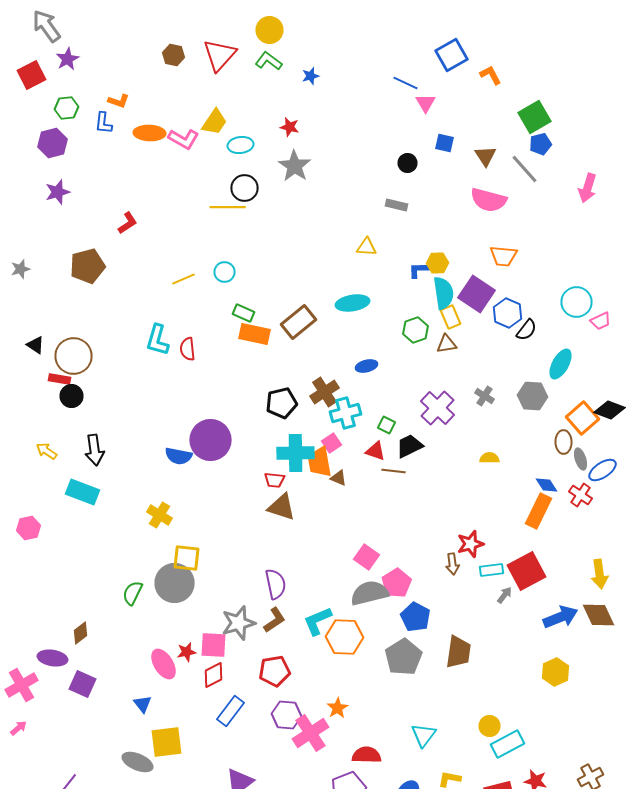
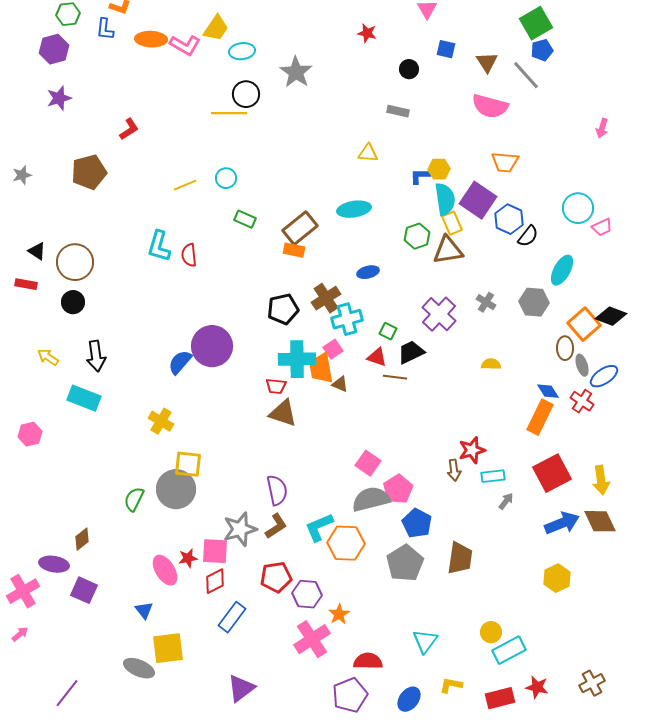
red star: (290, 127) -> (367, 33), moved
pink arrow: (588, 188) -> (602, 128), moved, size x0.7
orange rectangle: (254, 334) -> (294, 250), moved, size x0.7
brown triangle: (446, 344) -> (448, 250), size x1.5
red rectangle: (60, 379) -> (26, 284), moved
blue semicircle: (178, 456) -> (180, 362), turned 120
red square: (526, 571) -> (552, 473), moved
purple hexagon: (286, 715) -> (307, 594), moved

